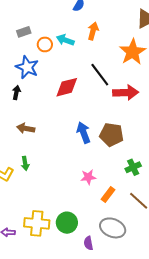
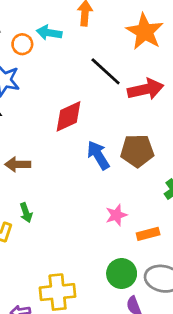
red diamond: (67, 87) -> (69, 116), moved
orange rectangle: (108, 195) -> (148, 234), turned 49
green circle: (67, 223) -> (122, 274), moved

